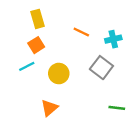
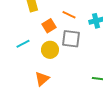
orange square: (36, 45) -> (49, 26), moved
gray square: (101, 68) -> (71, 39), moved, turned -30

